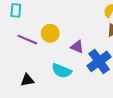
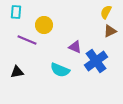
yellow circle: (50, 33) -> (44, 25), moved
black triangle: (27, 80) -> (17, 72), moved

